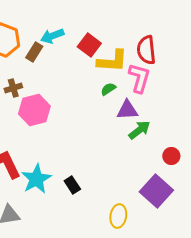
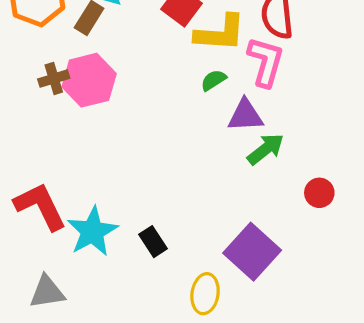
pink hexagon: (34, 110) -> (89, 80), moved
purple square: (156, 191) -> (252, 252), moved
yellow ellipse: (118, 216) -> (205, 294), moved

